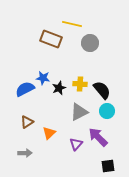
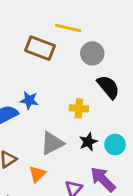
black star: (59, 88) -> (88, 142), moved
black semicircle: (102, 90) -> (108, 87), moved
gray triangle: (79, 112) -> (52, 143), moved

